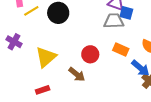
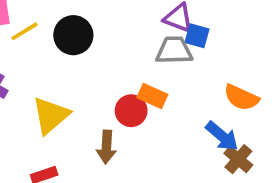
orange rectangle: (121, 50) -> (152, 96), moved
brown arrow: (77, 74) -> (106, 147), turned 54

